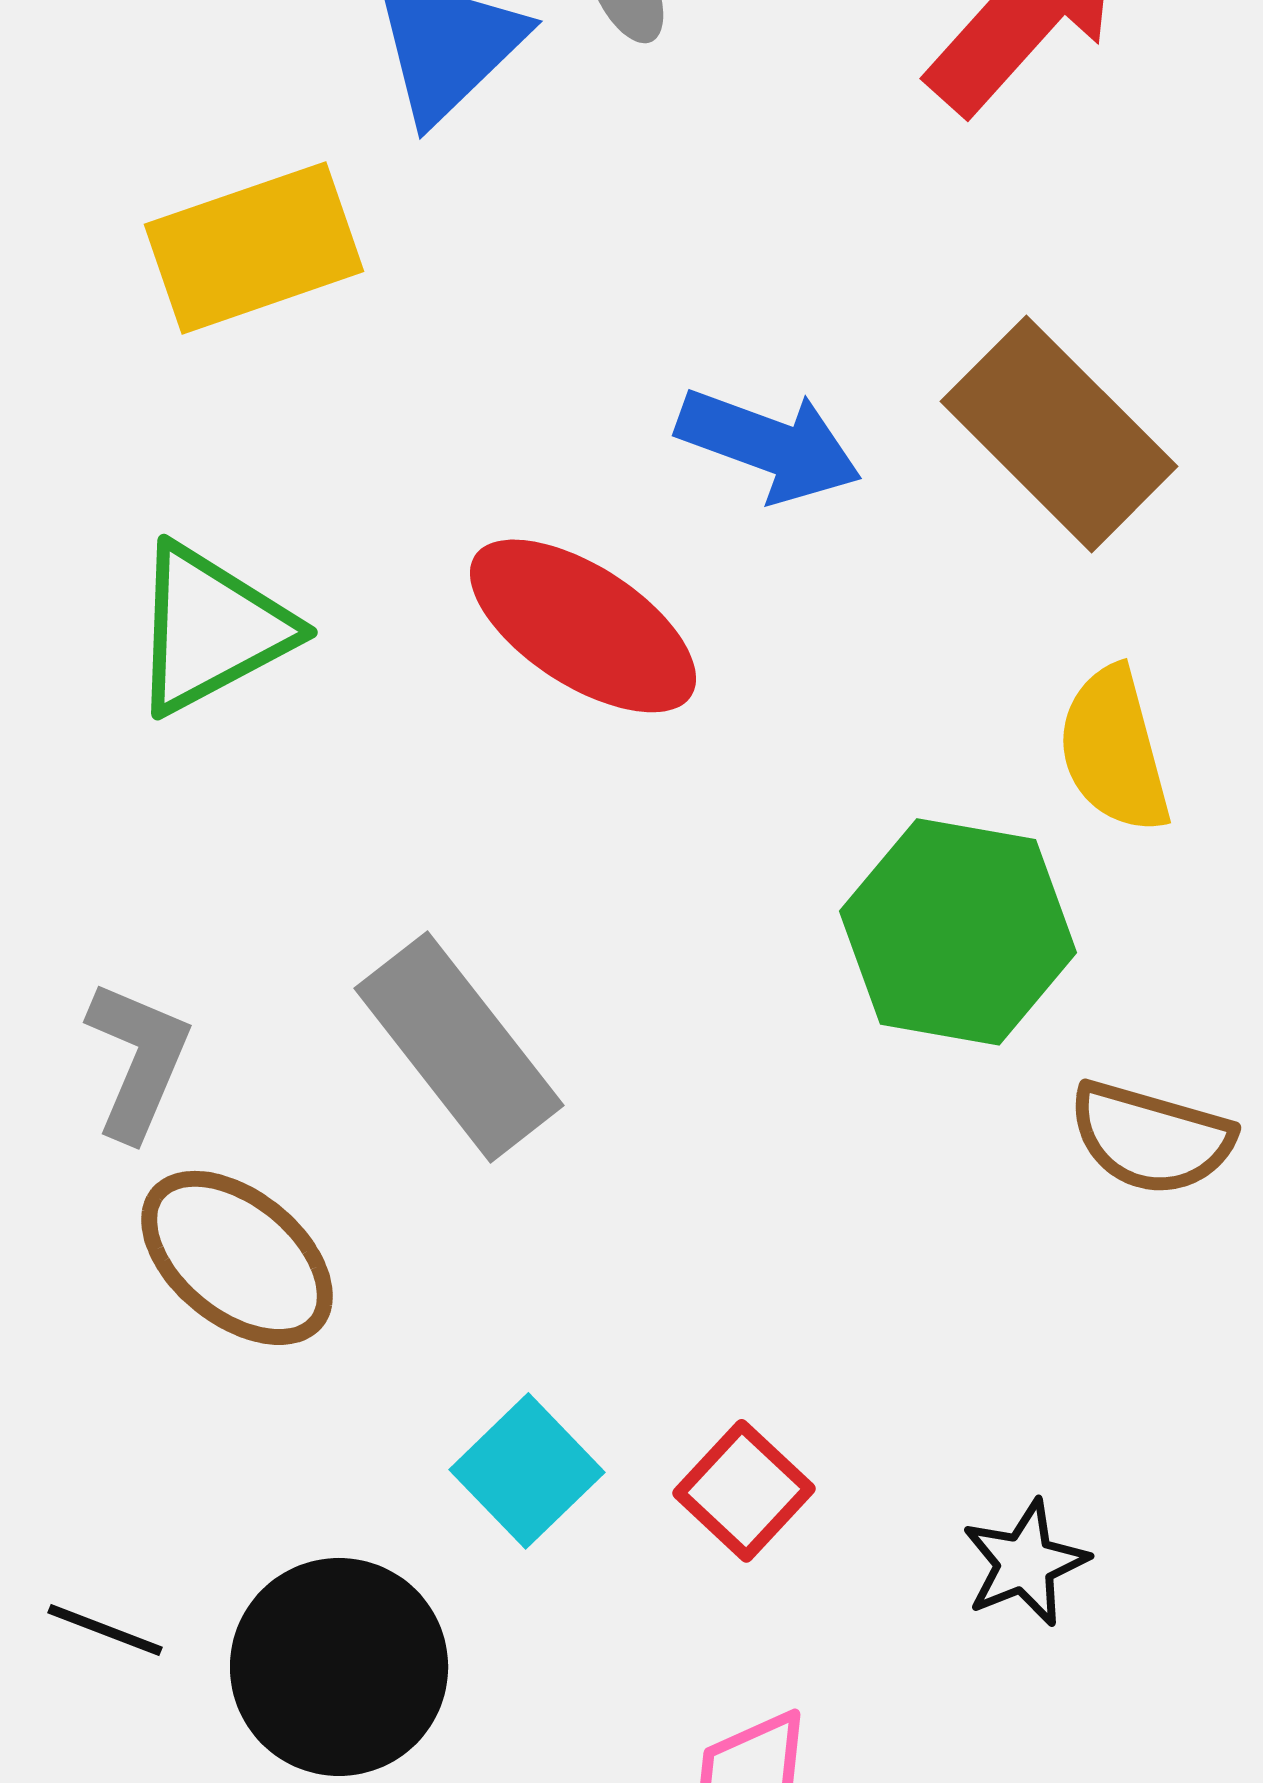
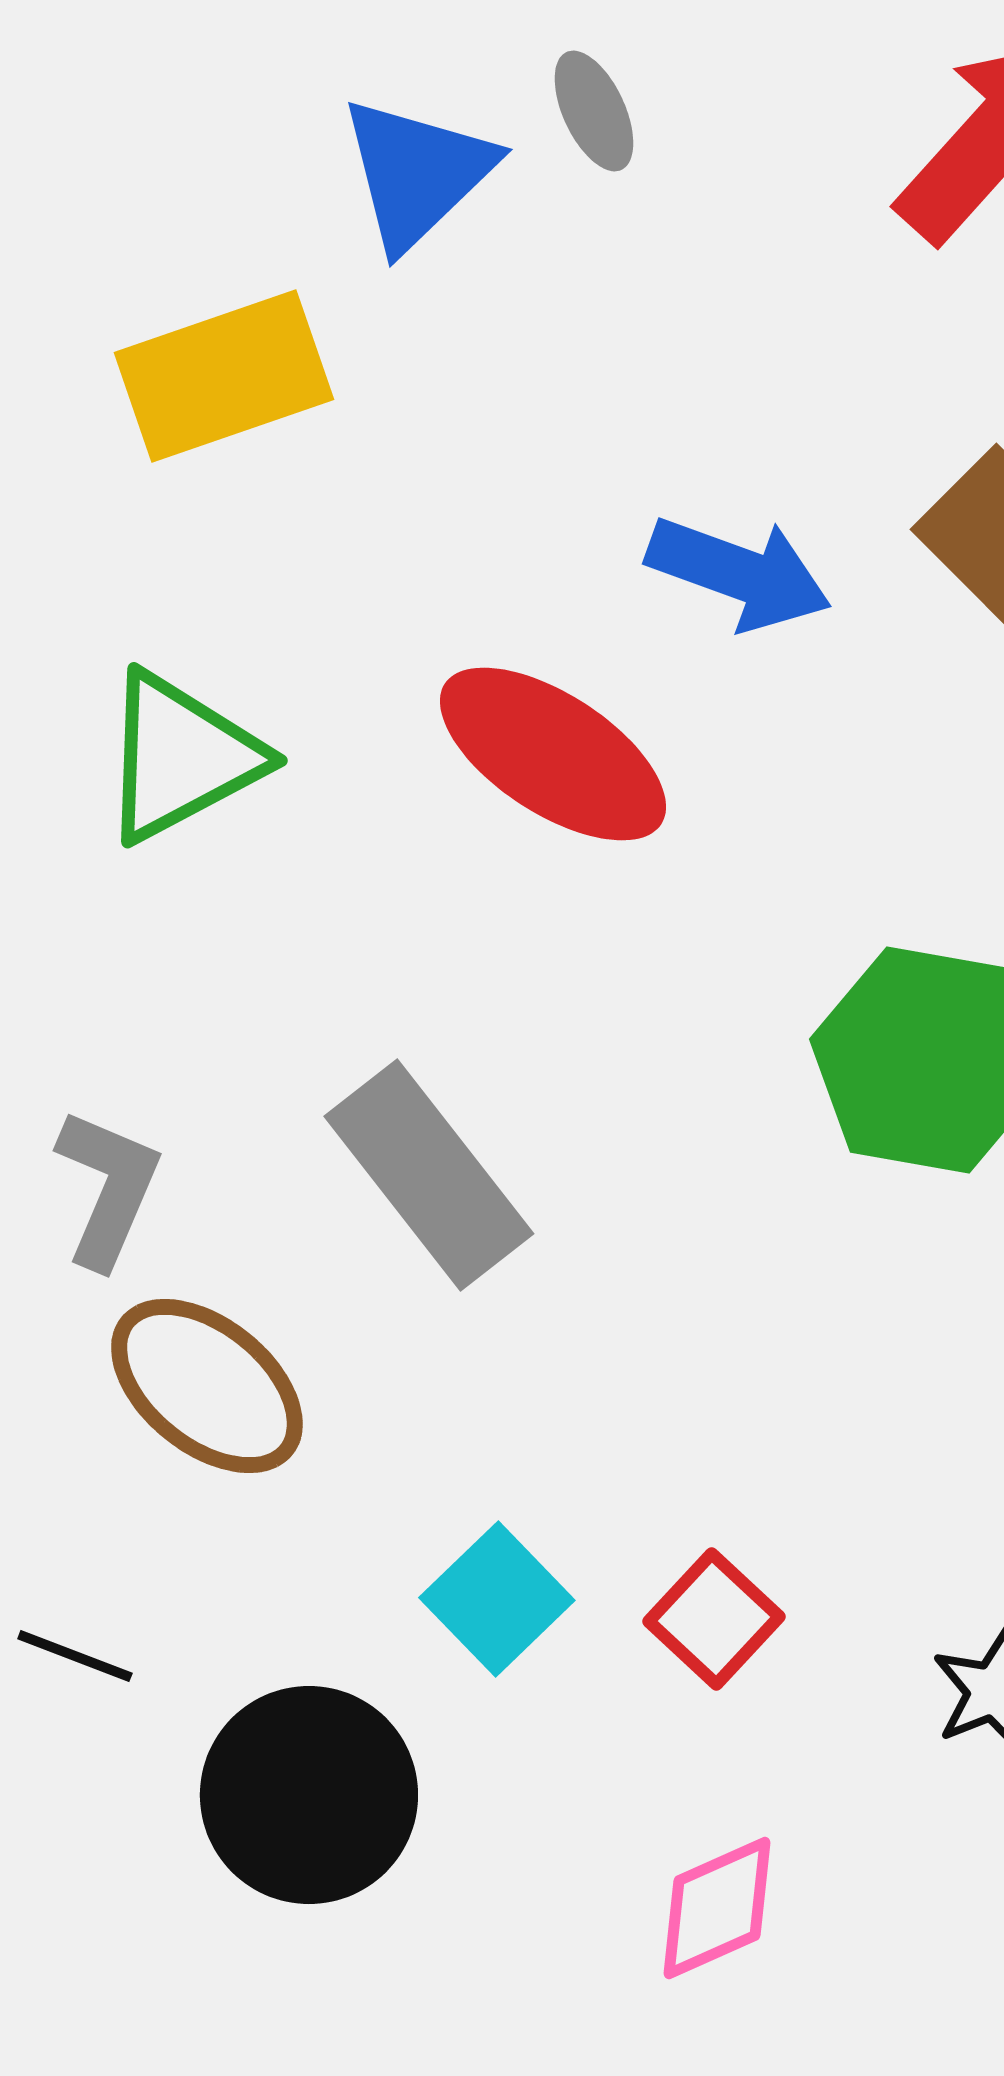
black line: (105, 1630) -> (75, 1656), moved

